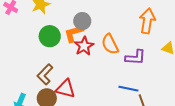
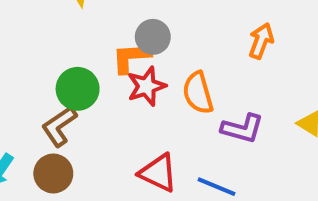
orange arrow: (147, 21) -> (261, 41), moved, size x0.7
green circle: (50, 36) -> (78, 89), moved
red triangle: (65, 89) -> (158, 173), moved

